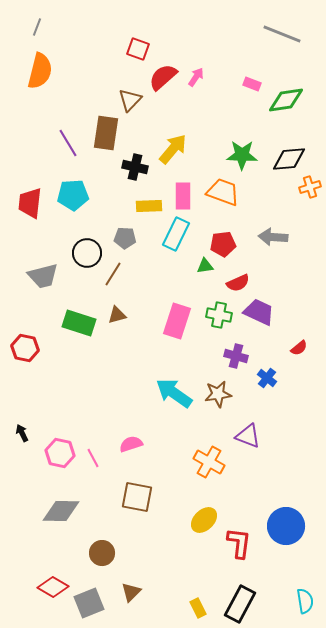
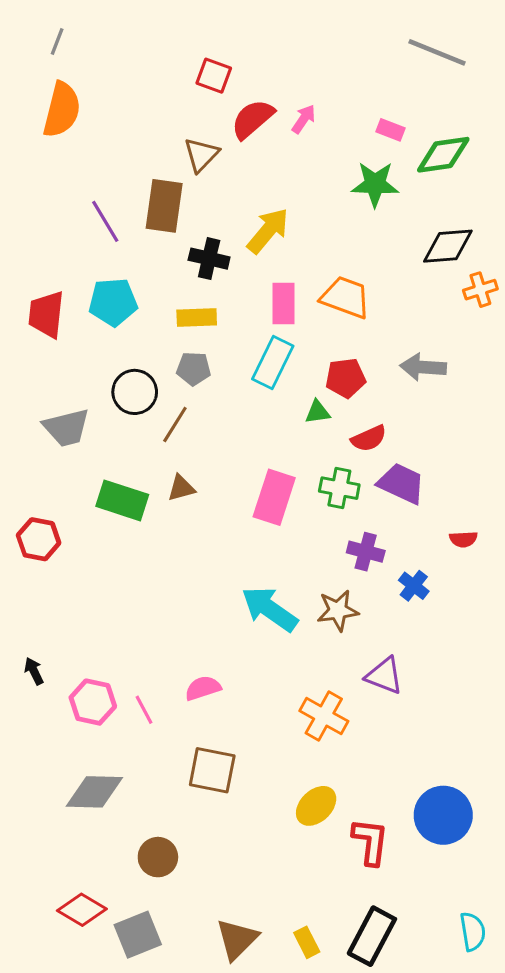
green star: (242, 155) -> (375, 184), moved
yellow rectangle: (149, 206) -> (197, 317), moved
red semicircle: (299, 348) -> (463, 539), turned 36
brown triangle: (131, 592) -> (237, 939), moved, size x1.4

